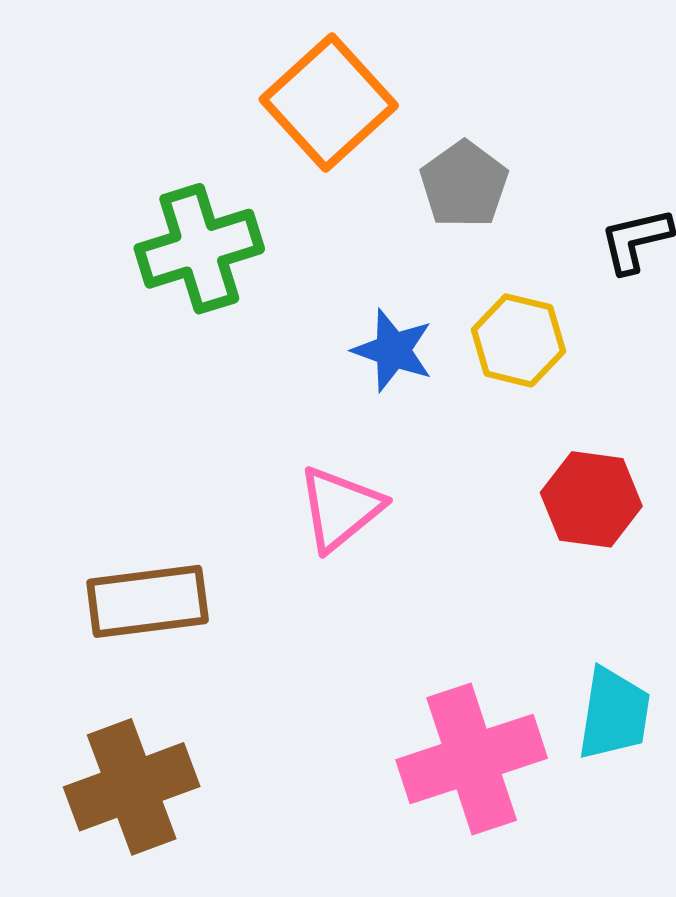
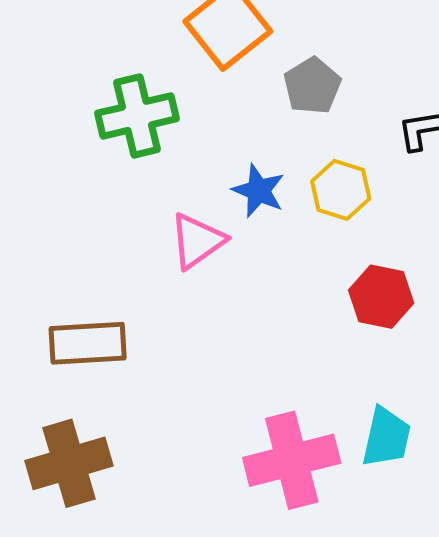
pink triangle: (340, 508) -> (197, 241), moved

